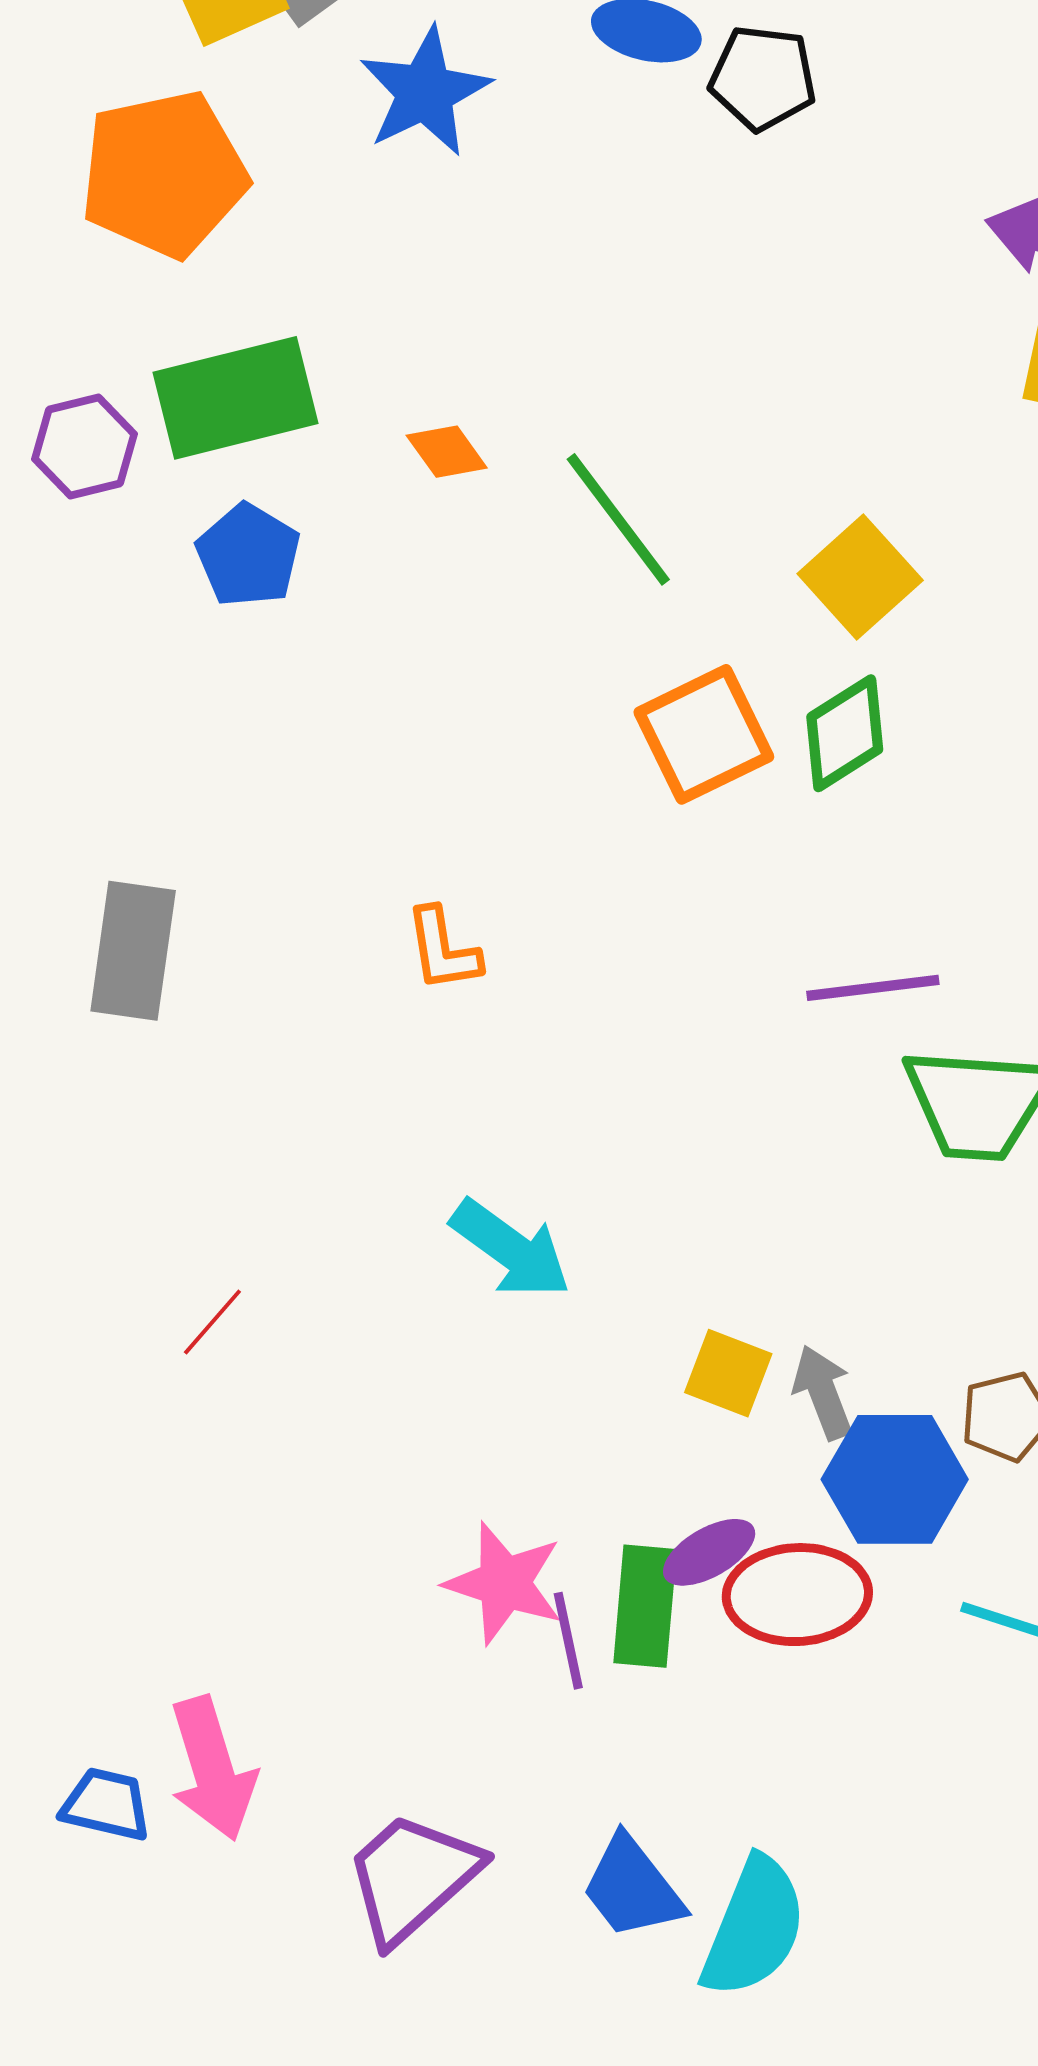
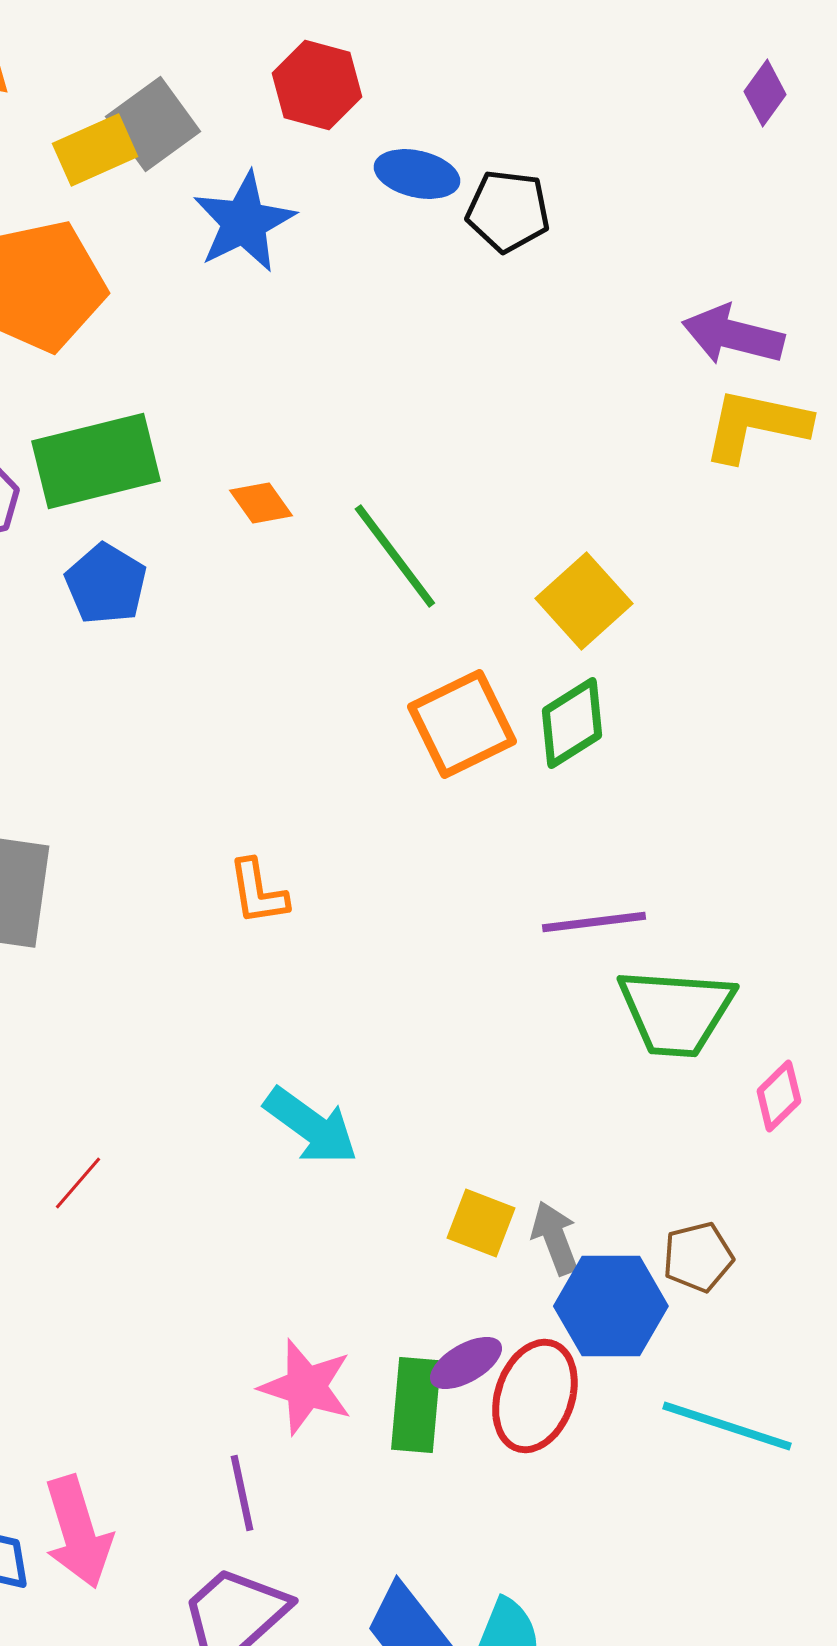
red ellipse: (797, 1595) -> (535, 1396), turned -68
purple line: (568, 1641) -> (242, 1493), moved

